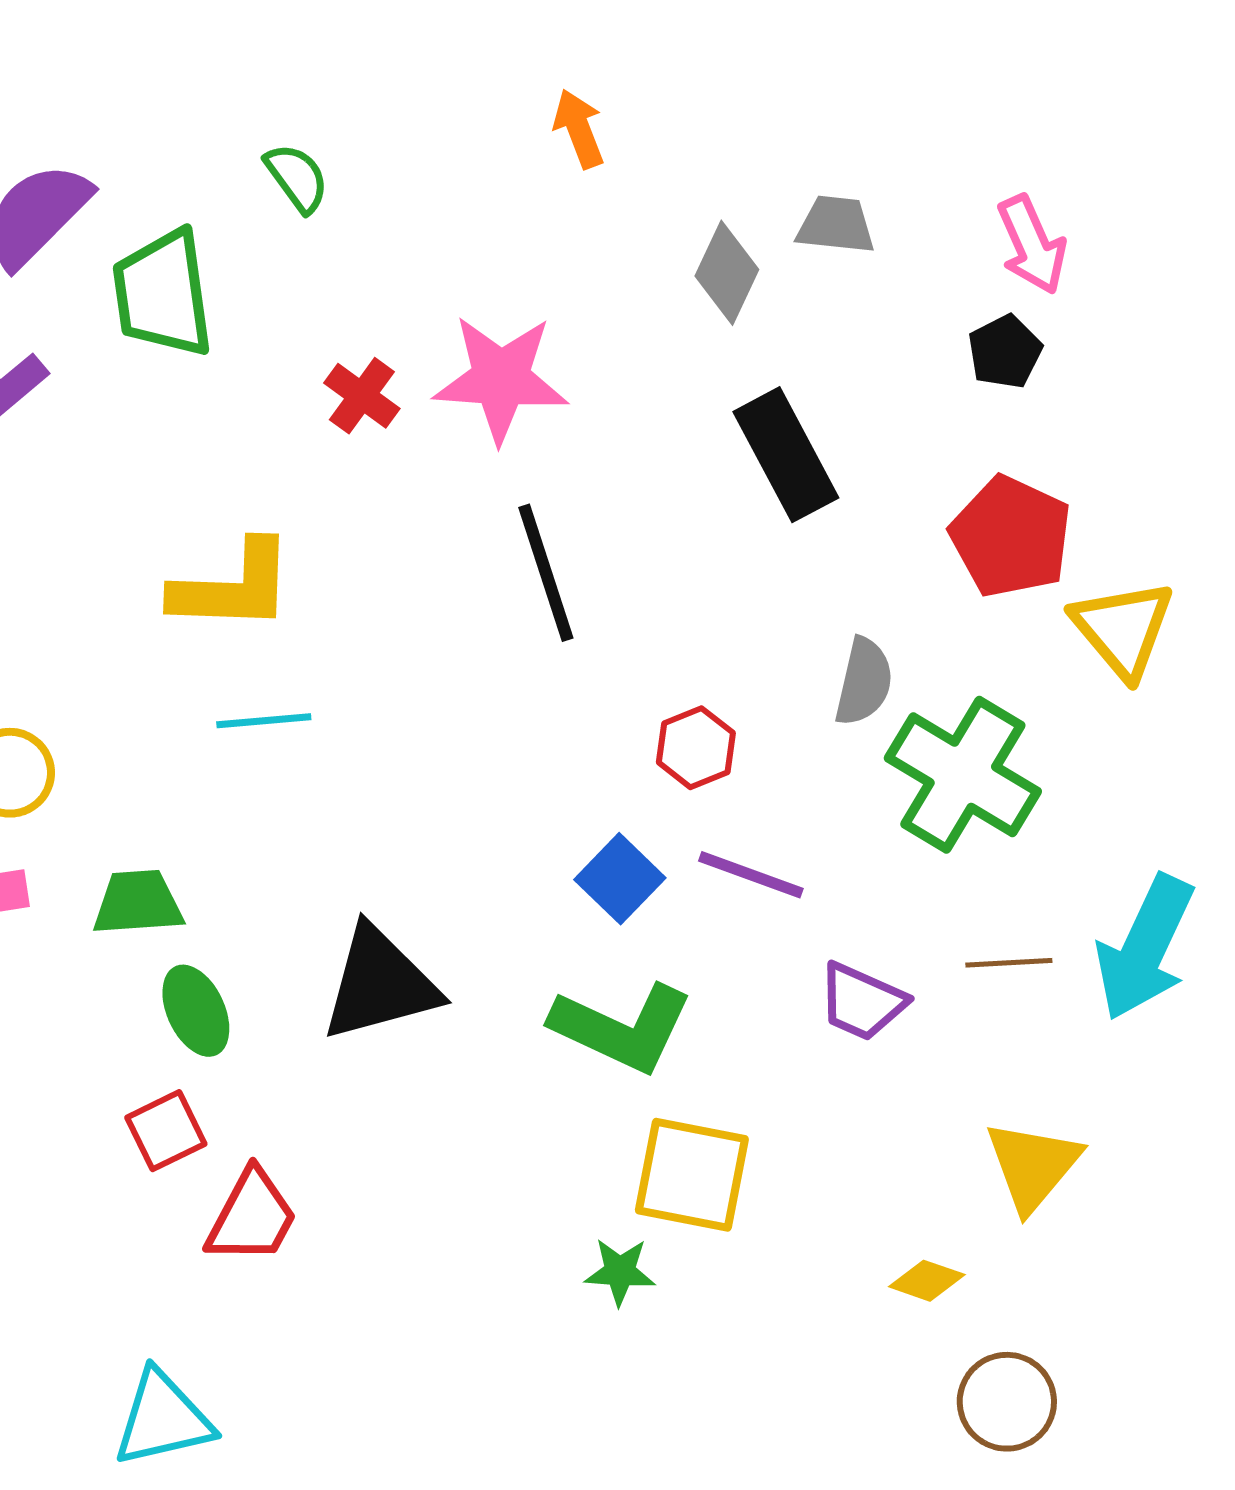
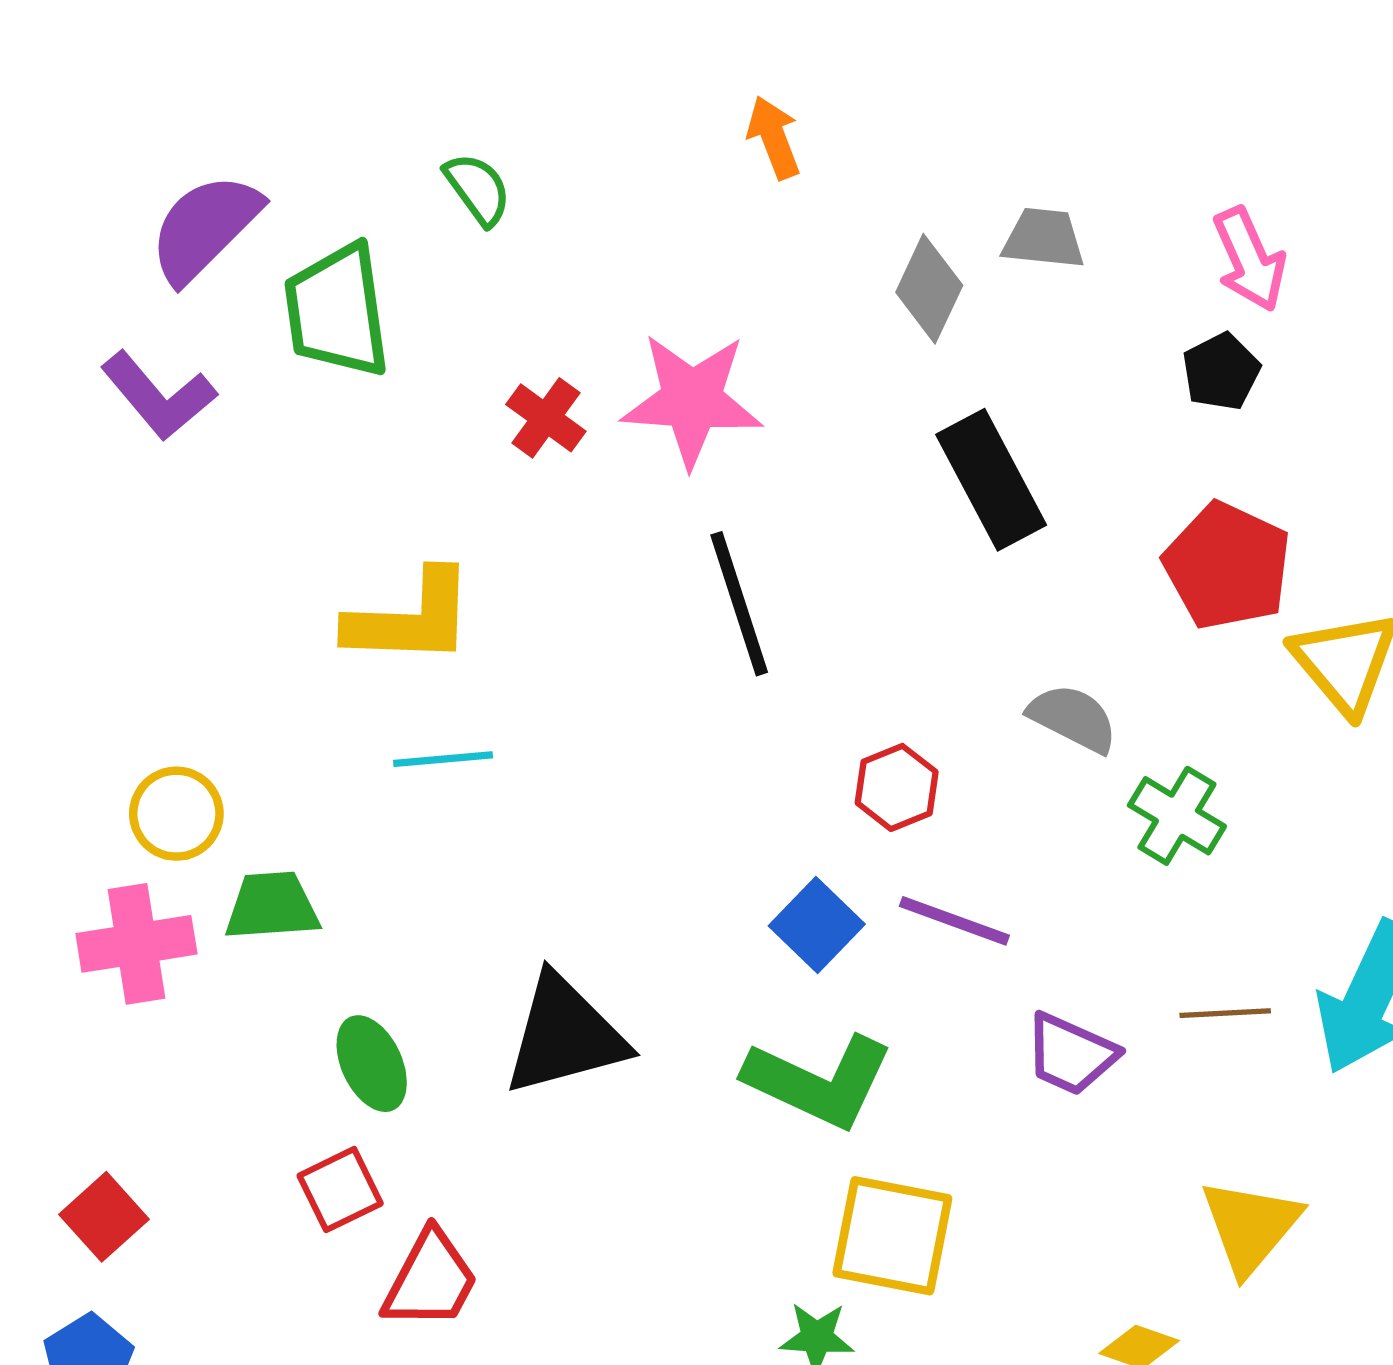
gray semicircle: (864, 682) -> (1073, 718), turned -76
green cross: (963, 775) -> (1177, 816), size x0.6
green trapezoid: (138, 903) -> (272, 906), moved

